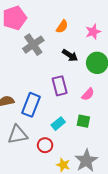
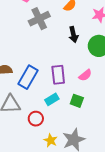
black arrow: (70, 55) -> (73, 35), turned 35
purple rectangle: (60, 86) -> (58, 75), moved

